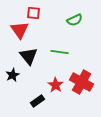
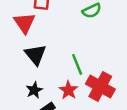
green line: (60, 52) -> (77, 64), moved, turned 60
black star: (13, 75) -> (34, 90), moved

